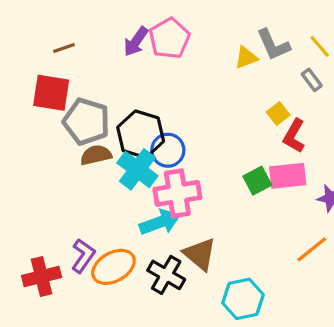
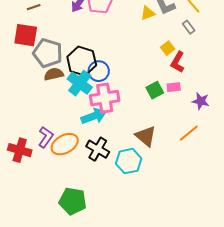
pink rectangle: (288, 176) -> (174, 87), size x0.6
brown triangle: (200, 254) -> (146, 136), moved
red cross: (42, 276) -> (20, 150), turned 30
cyan hexagon: (243, 299) -> (129, 161), moved

